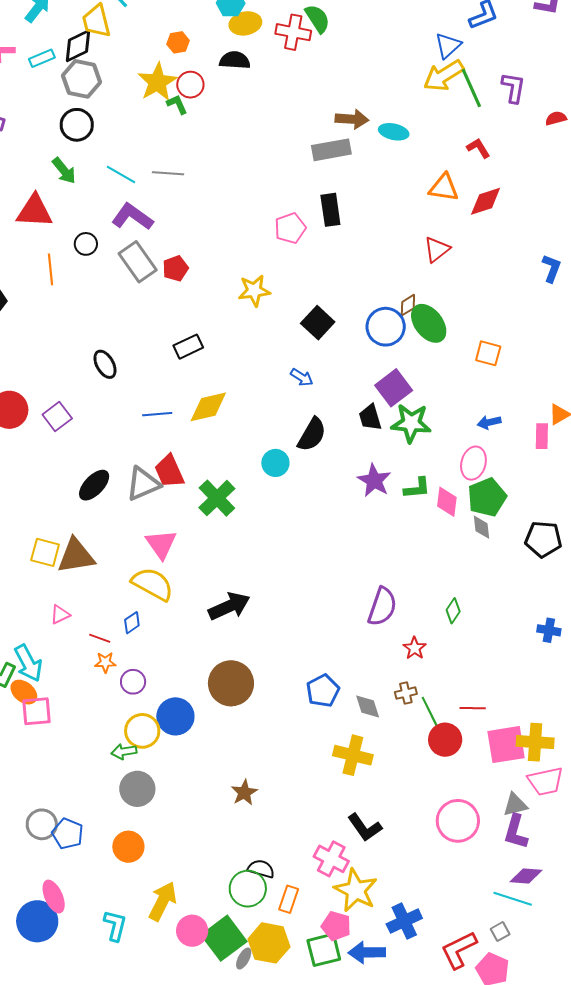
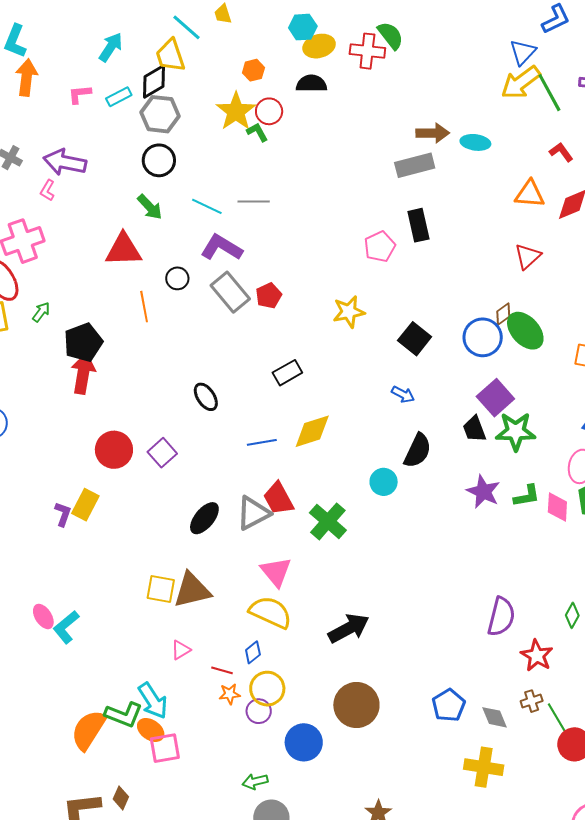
red star: (415, 648) -> (537, 656), size x1.4
yellow circle: (142, 731) -> (267, 689), moved

